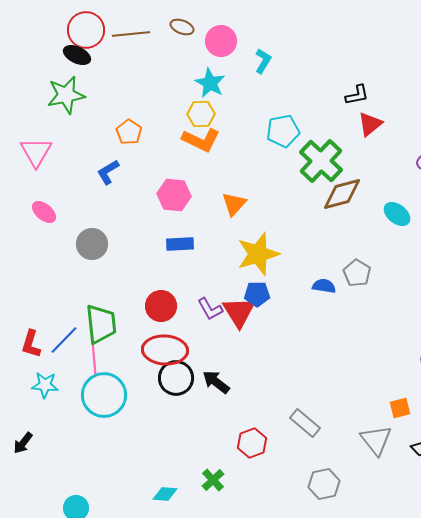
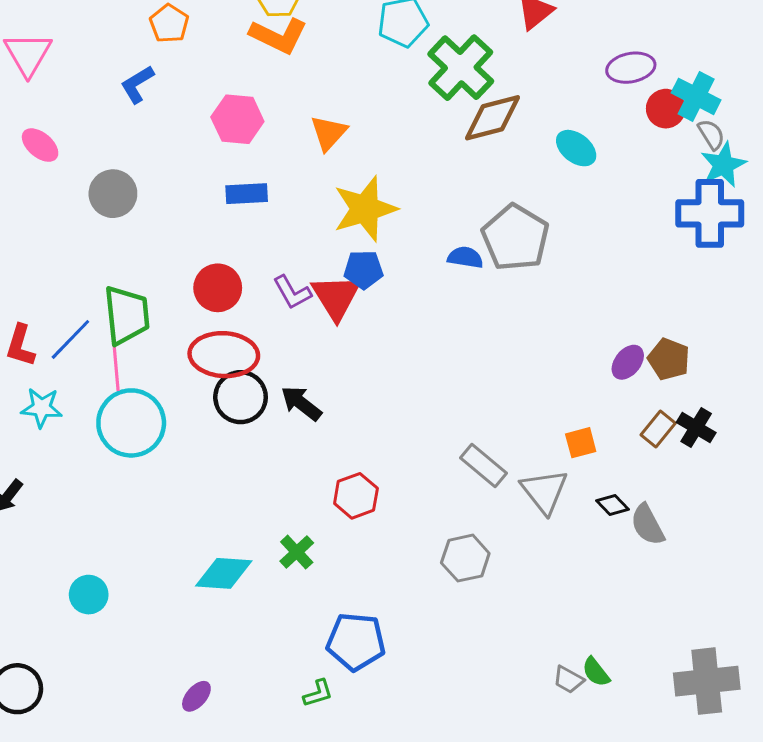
gray pentagon: (357, 273) -> (515, 238), size x1.6
gray rectangle: (305, 423) -> (483, 465), moved
cyan diamond: (165, 494) -> (224, 573), size x1.5

